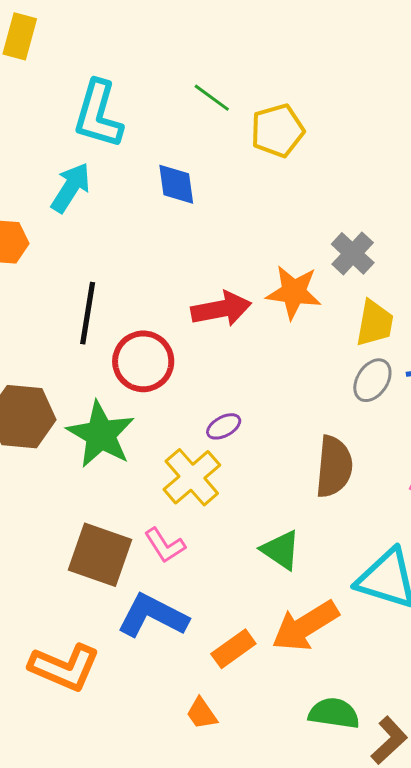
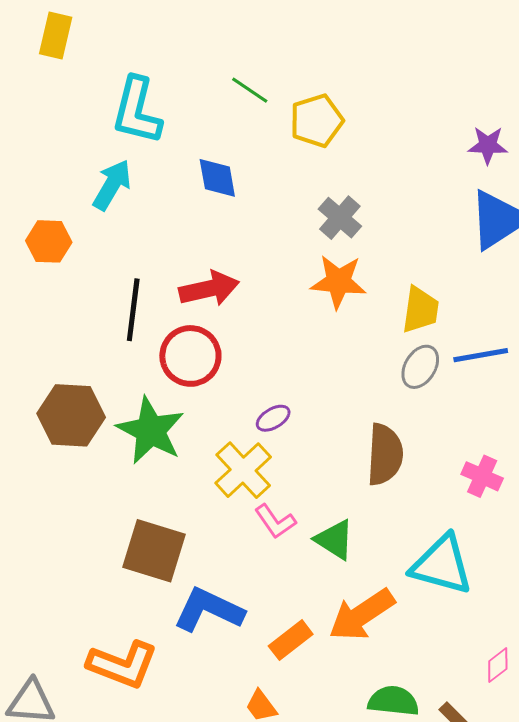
gray cross: (353, 253) -> (340, 218), moved
red arrow: (221, 309) -> (209, 289), moved
pink L-shape: (165, 545) -> (275, 521), moved

